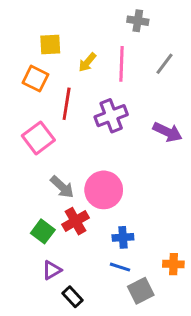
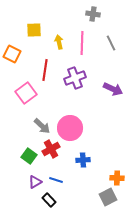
yellow arrow: (87, 62) -> (59, 42), turned 128
gray line: (165, 64) -> (111, 43), turned -63
orange square: (35, 79) -> (12, 54), moved
blue line: (120, 267) -> (56, 180), moved
gray square: (141, 291) -> (108, 197), moved

